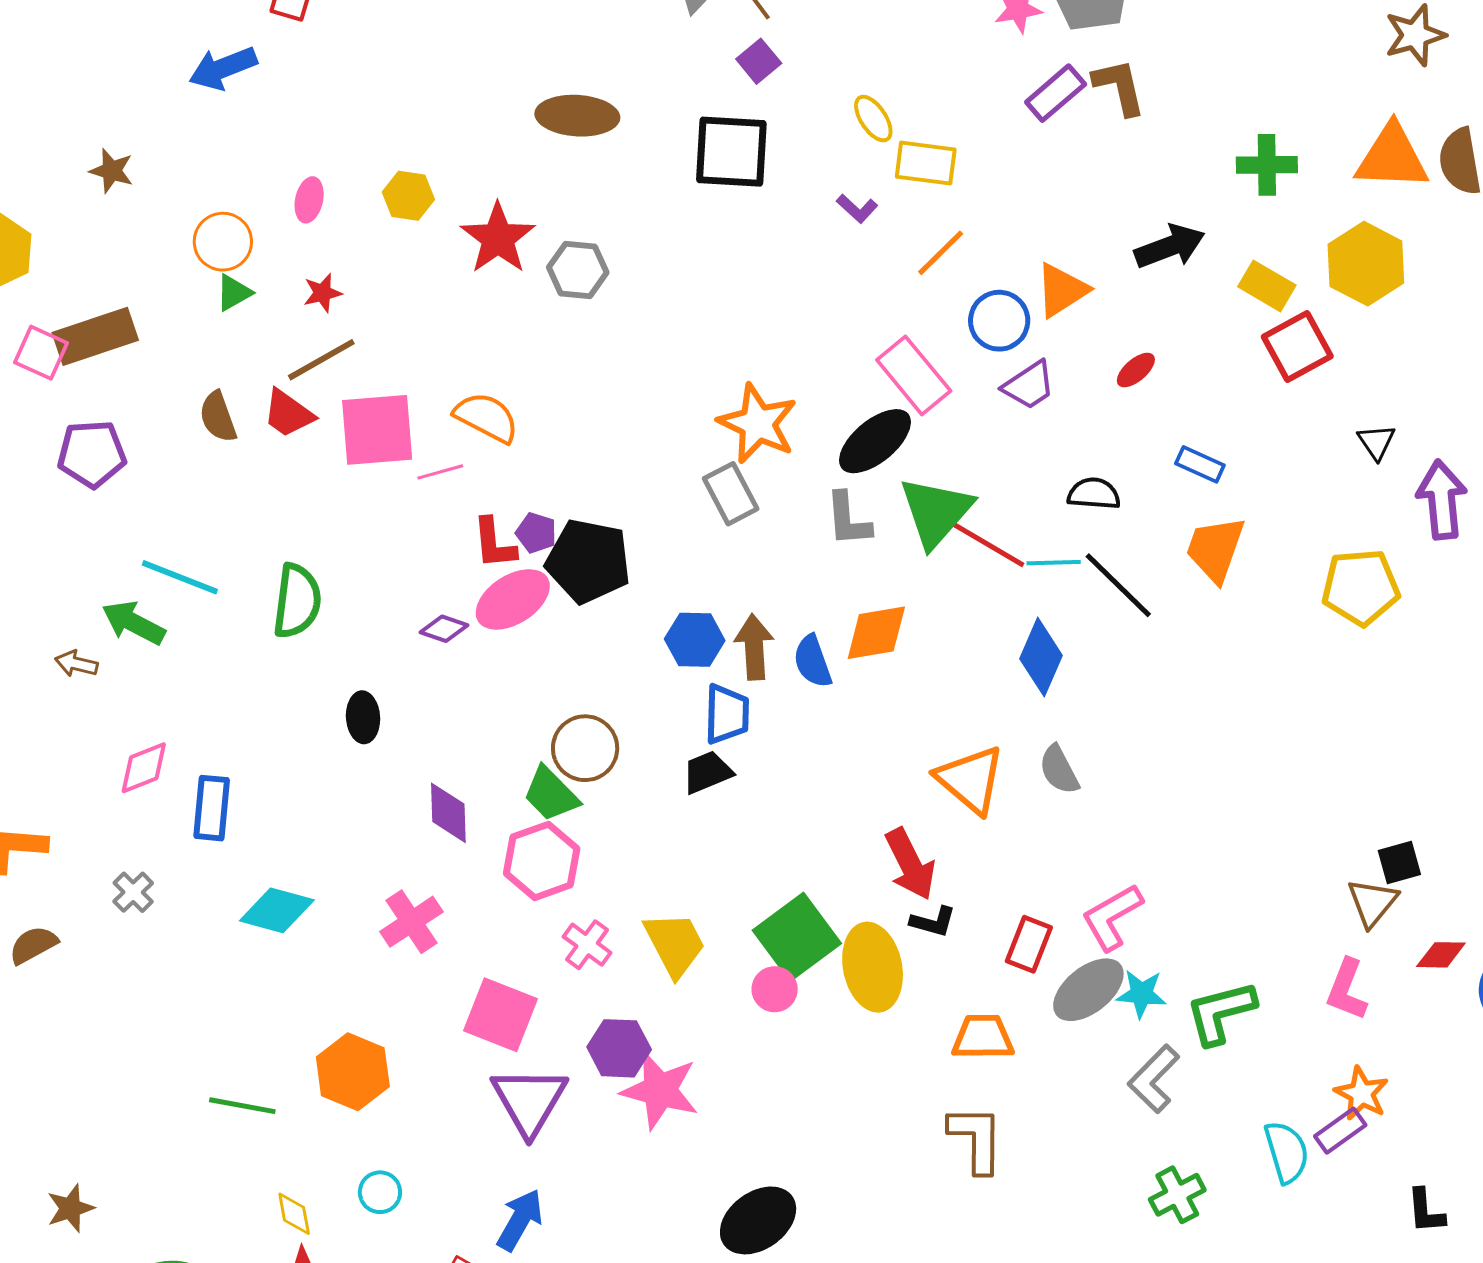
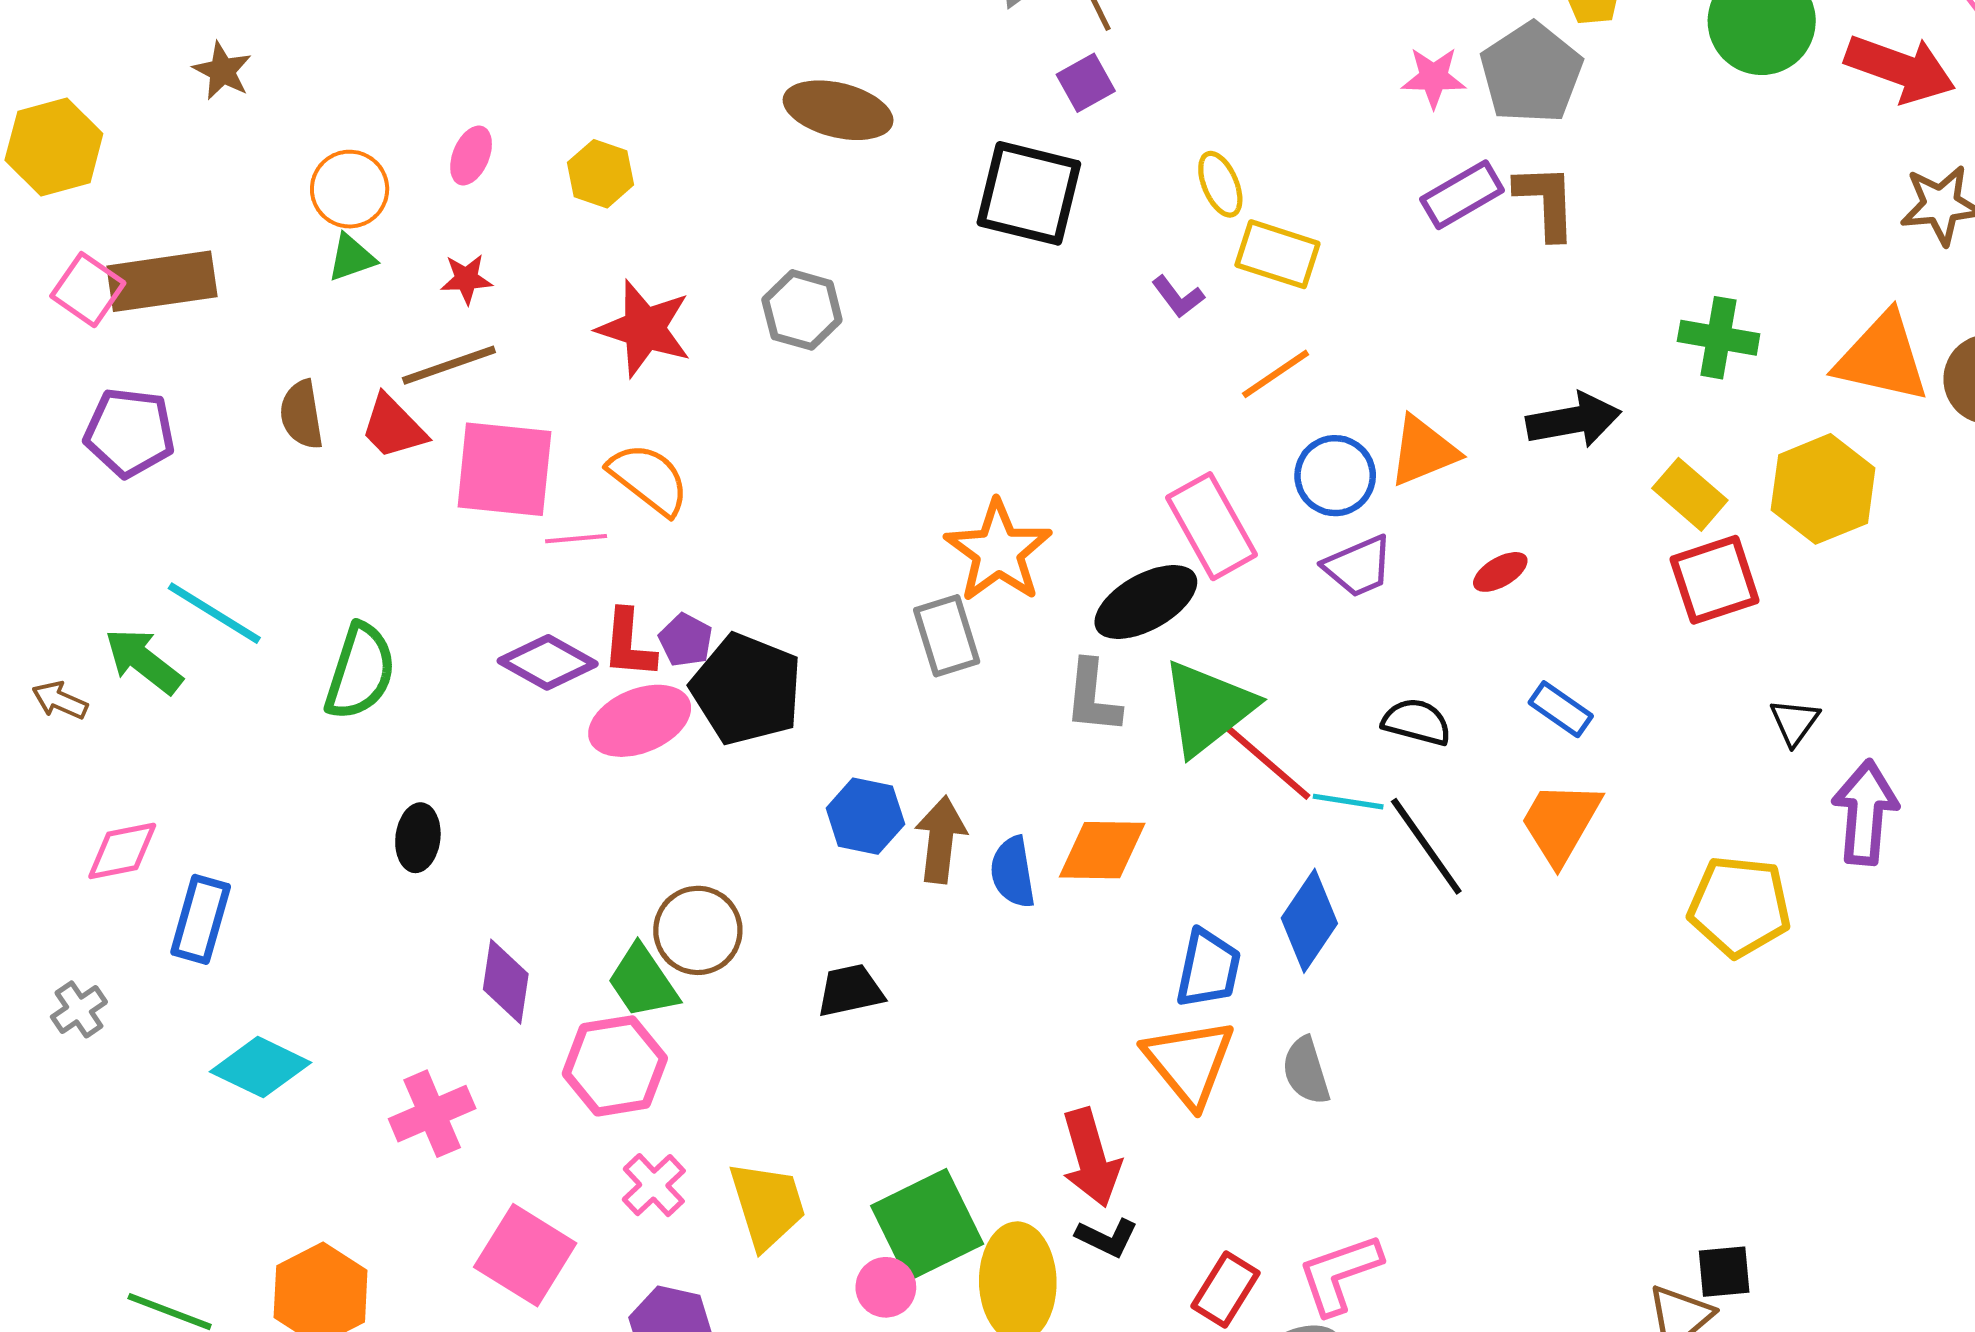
red star: (498, 238) -> (644, 329), moved, turned -30
purple diamond: (444, 629) -> (548, 662), moved, size x1.5
blue trapezoid: (727, 714) -> (1208, 969), moved

